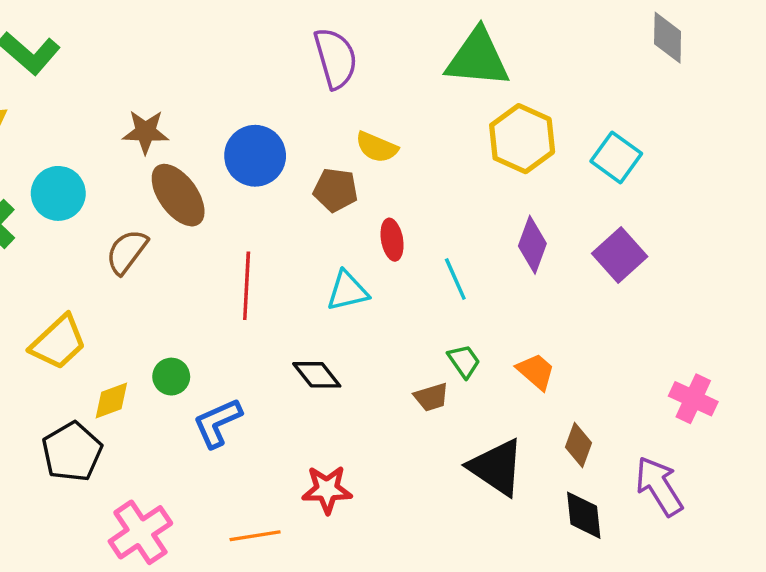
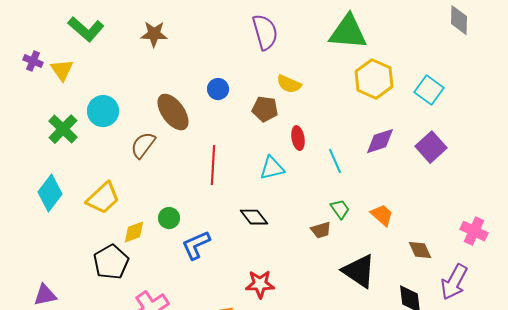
brown star: (146, 132) -> (154, 34), moved
blue circle: (255, 156) -> (218, 89), size x0.6
purple diamond: (532, 245) -> (380, 141), turned 52
brown diamond: (579, 445) -> (420, 250), moved, turned -45
purple arrow: (659, 486) -> (454, 282), turned -120

